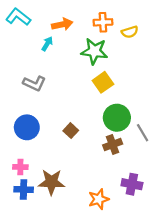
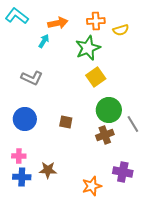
green star: (94, 51) -> (88, 48), turned -30
brown square: (71, 131) -> (66, 122), turned -32
brown star: (51, 182) -> (48, 170), size x0.7

